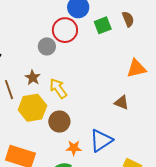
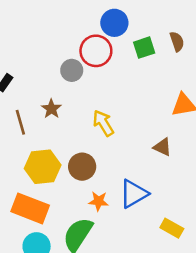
yellow arrow: (58, 88) -> (103, 123), moved
yellow hexagon: (32, 108) -> (43, 167), moved

